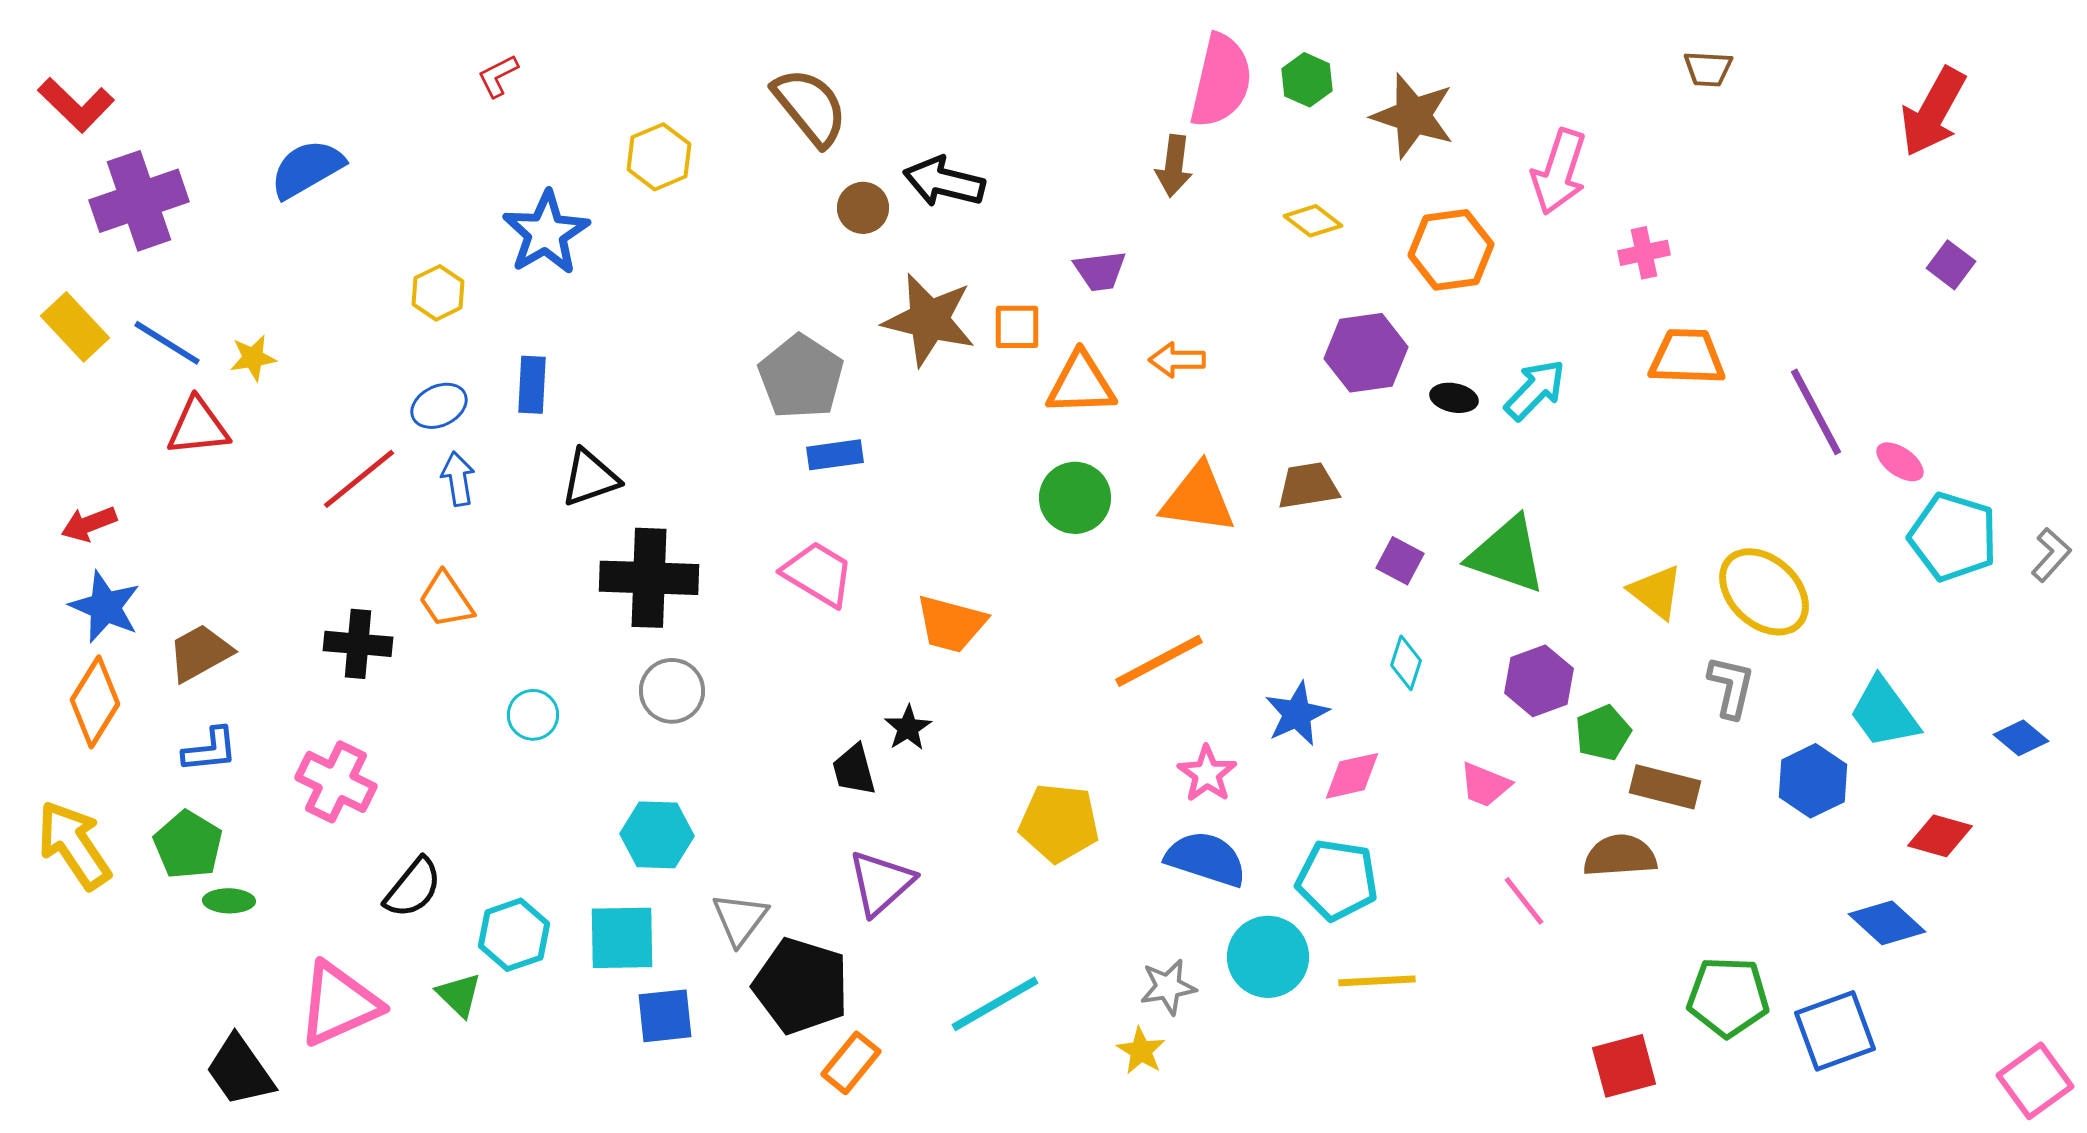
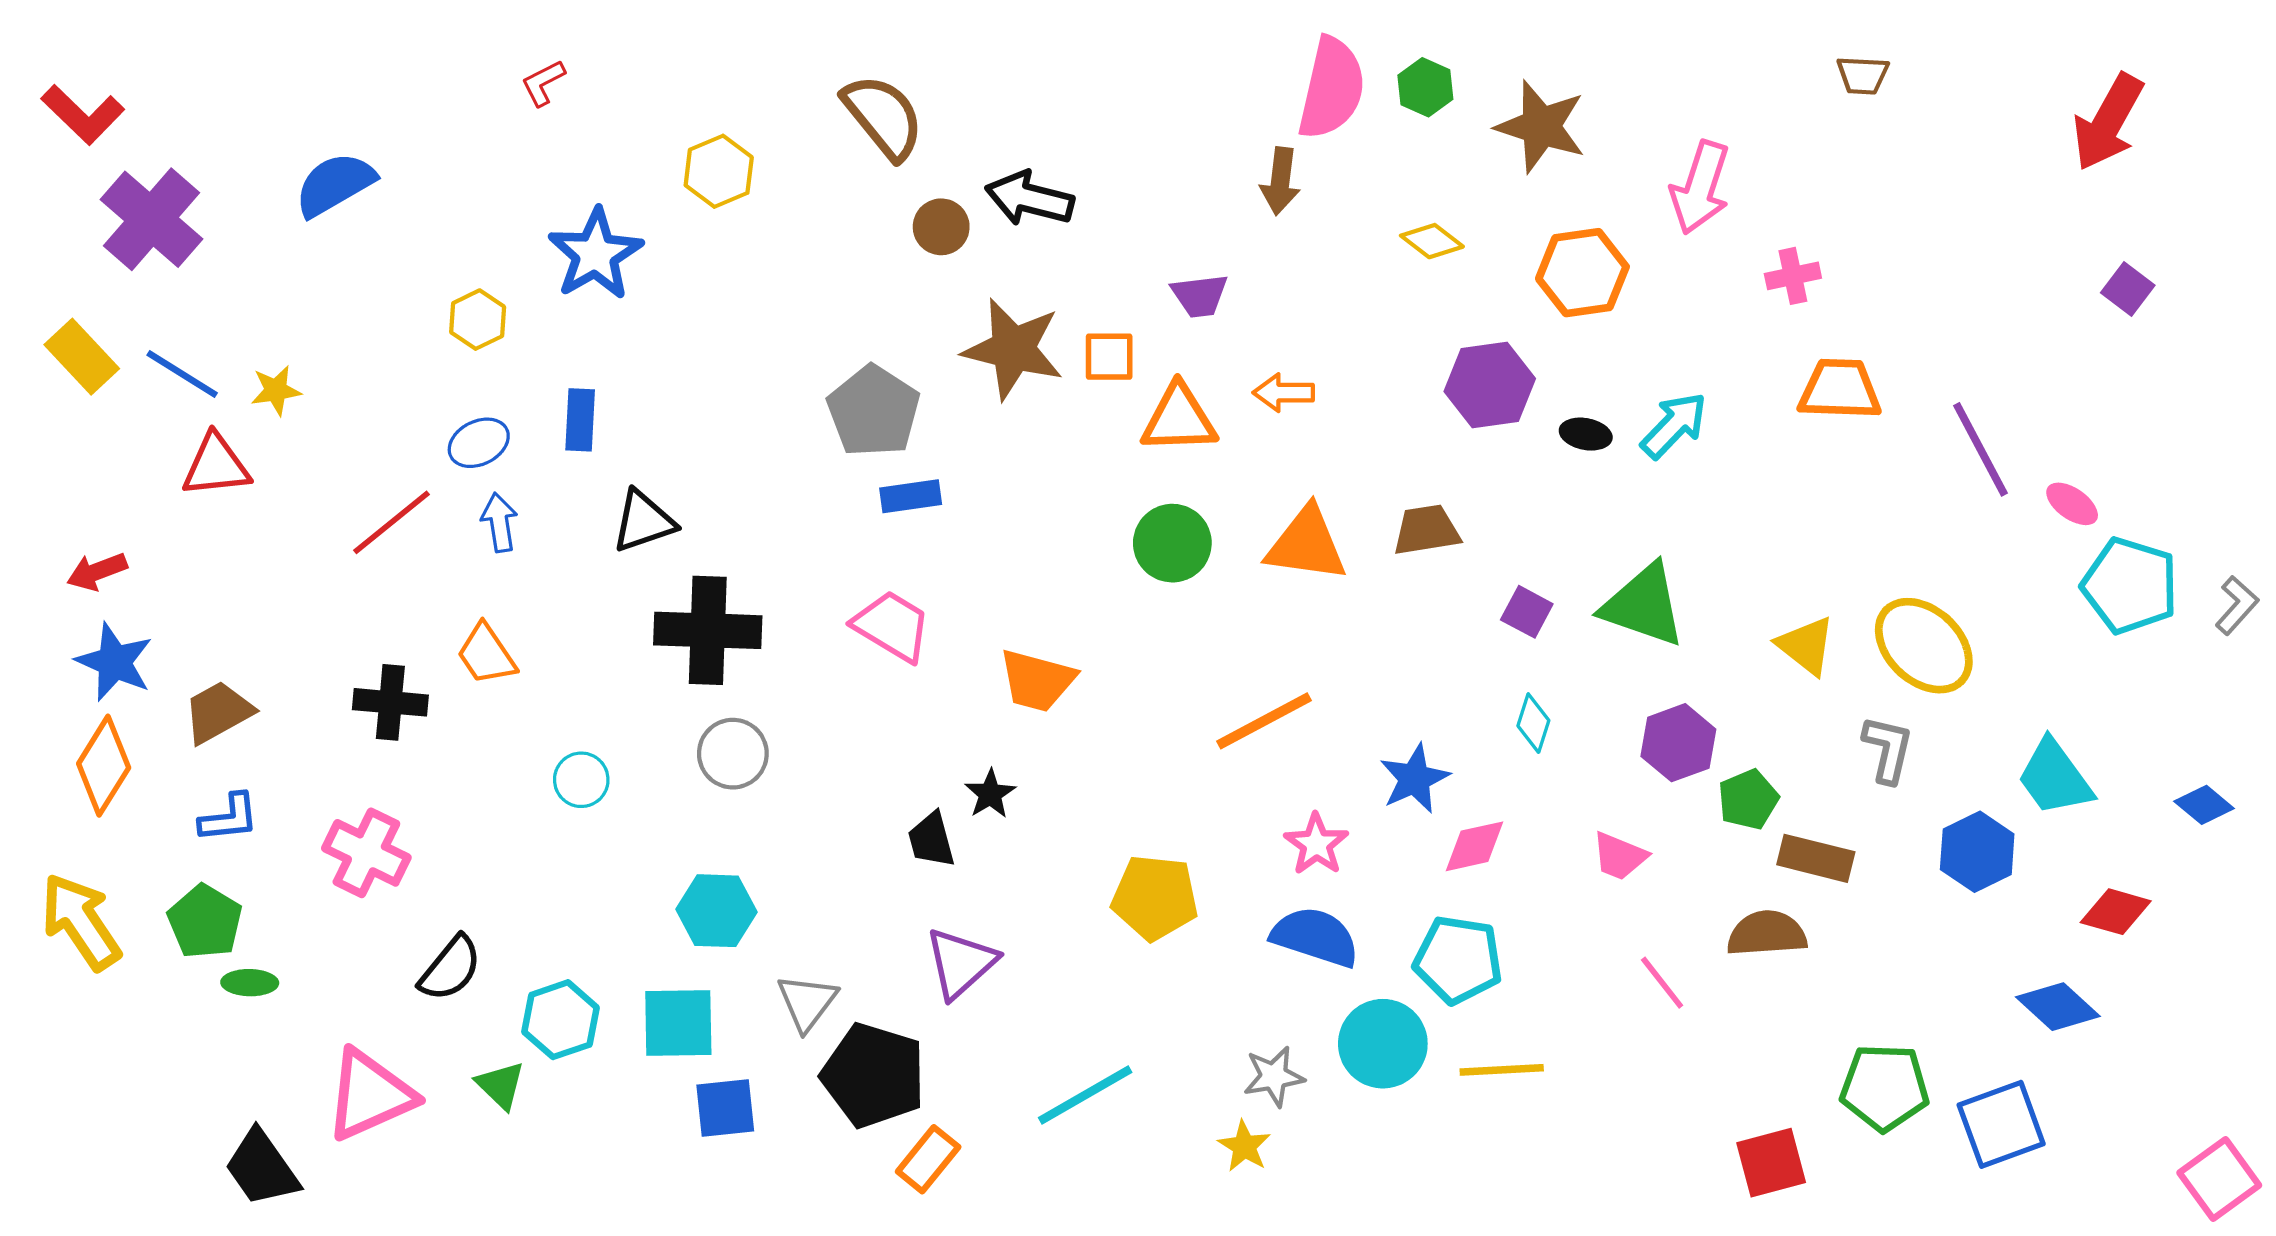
purple cross: (139, 201) -> (152, 219), turned -30

